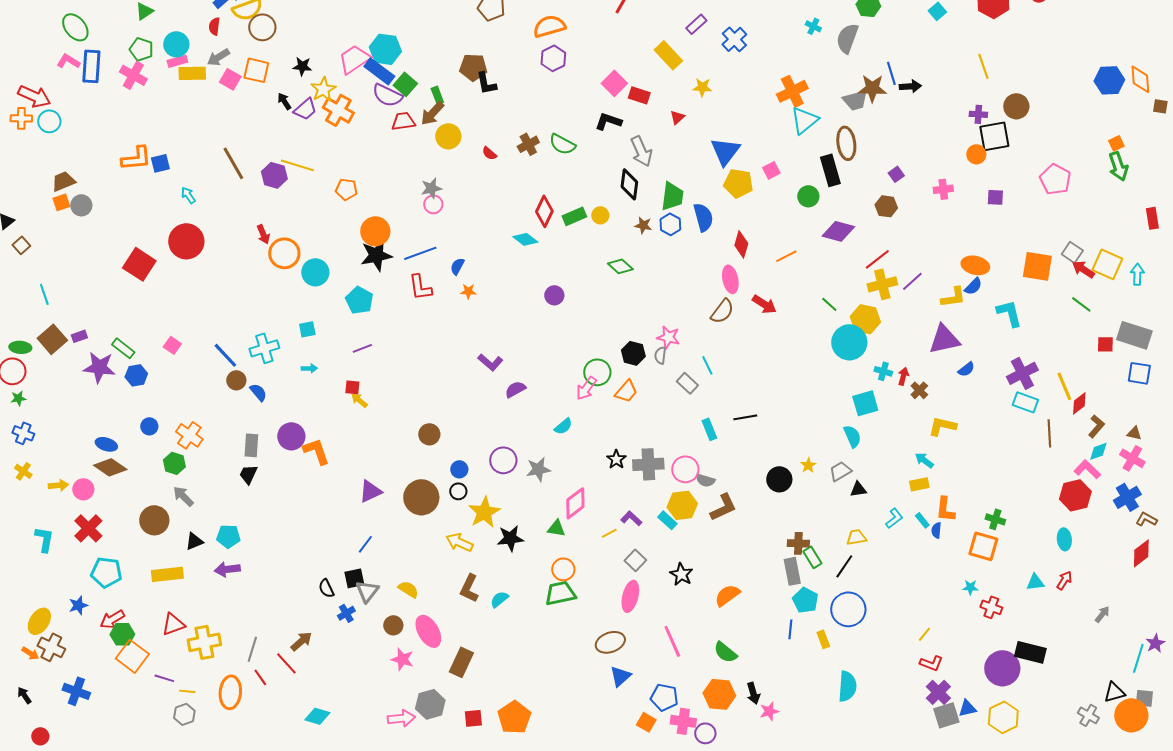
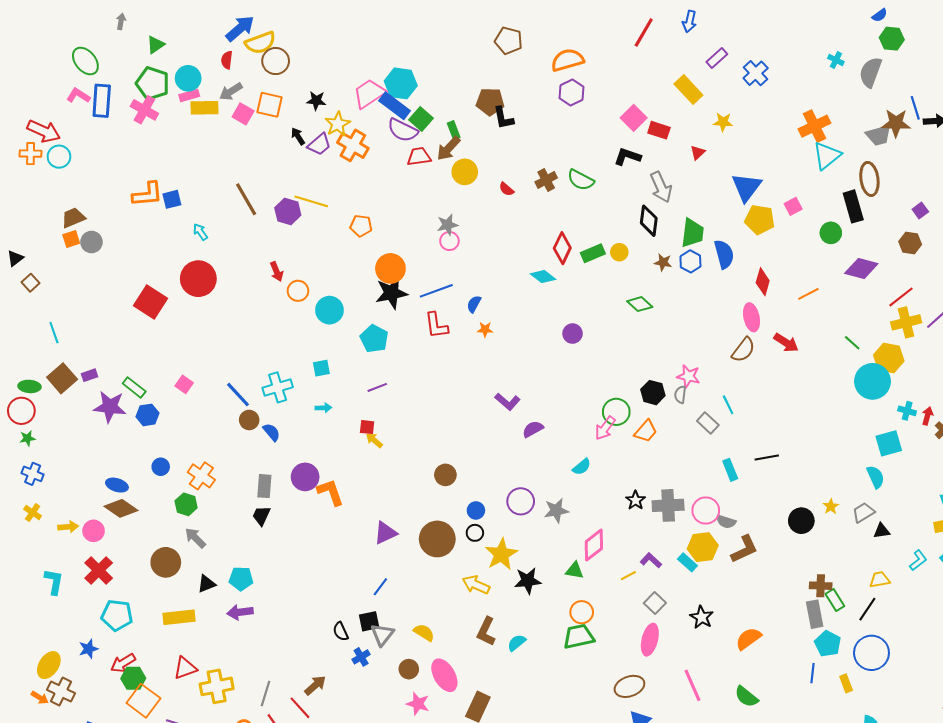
green pentagon: (141, 49) -> (153, 83), size x1.4
orange circle: (284, 253) -> (298, 291), size x0.7

